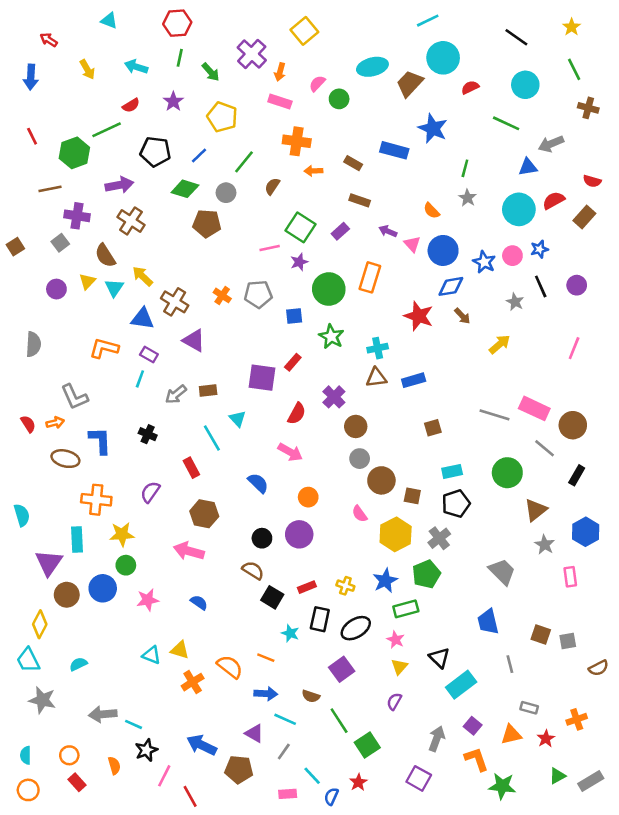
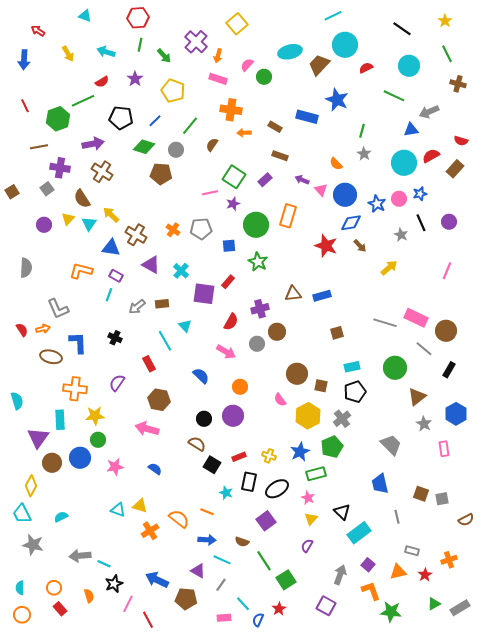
cyan cross: (378, 348) -> (181, 271), moved, turned -35
purple cross: (334, 397) -> (260, 309), turned 30
gray circle: (360, 459) -> (257, 344), moved

